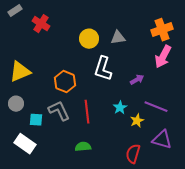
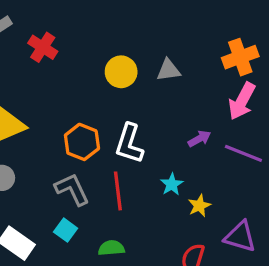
white L-shape: (103, 69) -> (129, 144), moved
purple line: (156, 107) -> (243, 153), moved
cyan square: (36, 120) -> (66, 230), moved, turned 32

